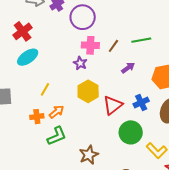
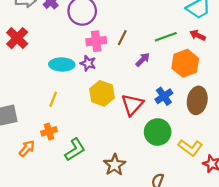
green line: (141, 40) -> (166, 37), moved
cyan ellipse: (28, 57) -> (62, 65), moved, turned 45
orange arrow: (57, 112) -> (27, 148), moved

